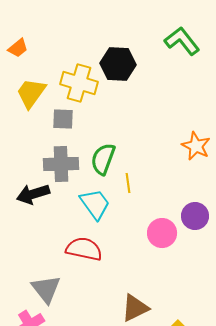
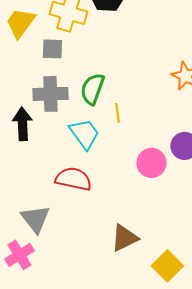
black arrow: (33, 194) -> (22, 124), turned 104

